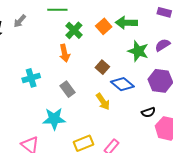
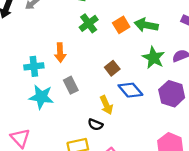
orange arrow: (65, 53) -> (60, 53), moved
black semicircle: (148, 112) -> (95, 125), moved, turned 32
cyan star: (54, 119) -> (41, 97), moved

